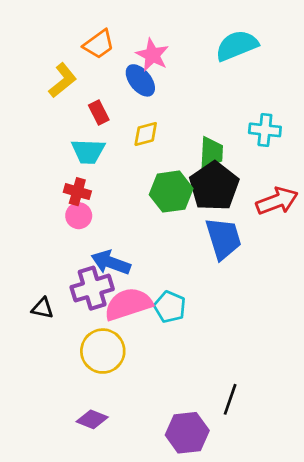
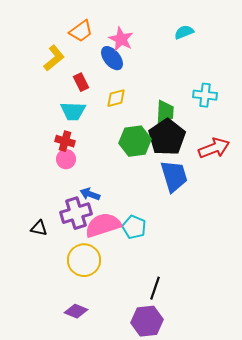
cyan semicircle: (237, 46) -> (184, 32), size x0.6
blue arrow: (111, 263) -> (90, 194), size x0.7
black line: (230, 399) -> (155, 288), moved

